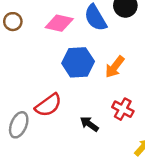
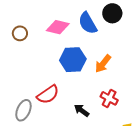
brown circle: (13, 22) -> (20, 33), moved

